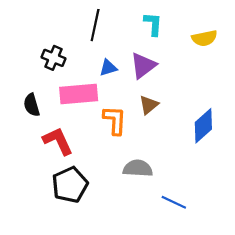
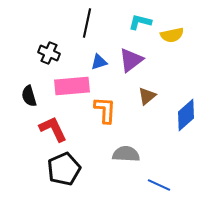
cyan L-shape: (153, 24) -> (140, 22), turned -80
yellow semicircle: (204, 38) -> (172, 35), moved
brown triangle: (149, 105) -> (147, 96), moved

